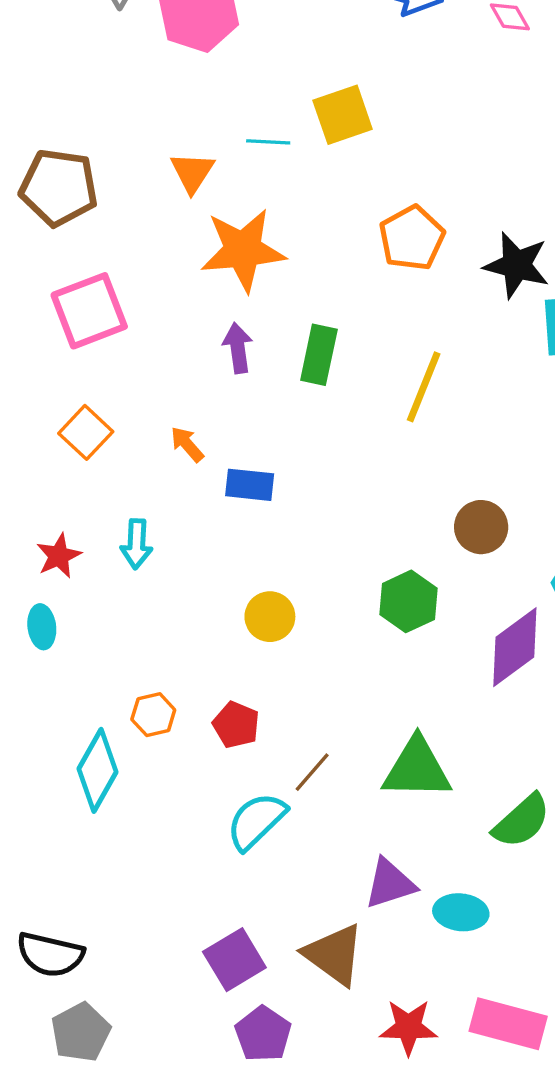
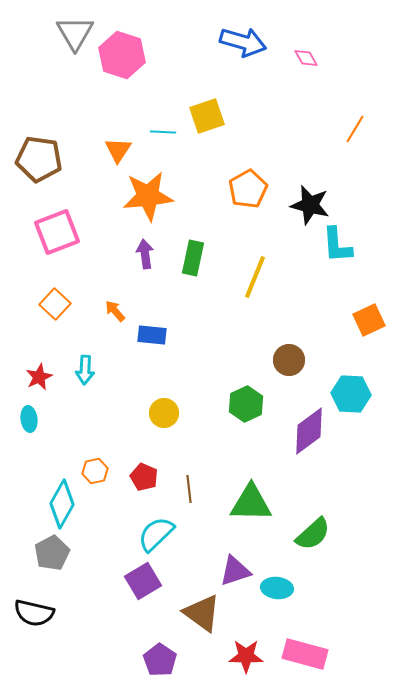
brown line: (312, 772) -> (189, 489), moved, turned -48
purple square: (234, 960) -> (143, 581), moved
gray pentagon: (81, 1032) -> (52, 553), moved

